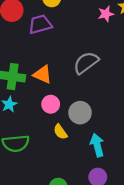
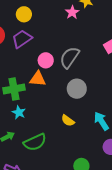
pink circle: (51, 104) -> (46, 60), moved
gray circle: (80, 113) -> (77, 89), moved

